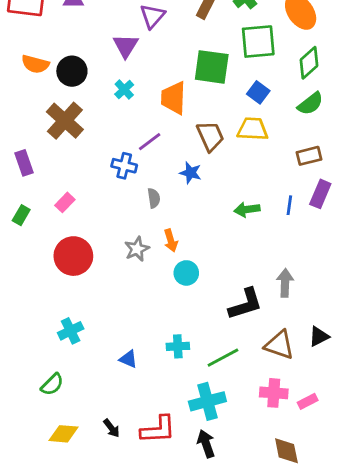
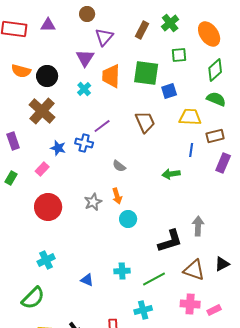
green square: (258, 42) -> (179, 55), size x0.6
blue square: (258, 92) -> (169, 91), moved, turned 35
orange trapezoid: (174, 98) -> (111, 76), moved
green semicircle: (310, 104) -> (216, 99), turned -120
yellow trapezoid: (253, 129) -> (190, 117), moved
blue star: (190, 173) -> (58, 148), moved
gray semicircle: (154, 198) -> (119, 166), moved, turned 136
blue line: (289, 205) -> (191, 150), moved
green semicircle: (52, 384) -> (33, 298), size x1.4
cyan cross: (207, 401) -> (143, 310), size x0.7

